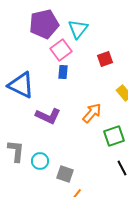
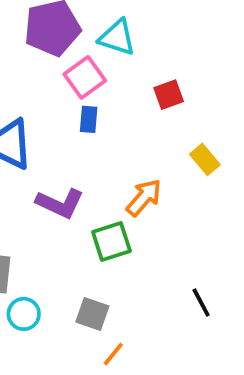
cyan triangle: (78, 29) -> (117, 37), turned -50
green square: (114, 136) -> (111, 241), moved
cyan circle: (40, 161) -> (24, 314), moved

